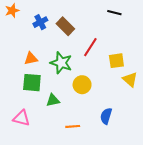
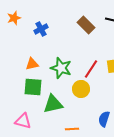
brown rectangle: (65, 26) -> (86, 25), moved
red line: (90, 47) -> (91, 69), moved
green triangle: (53, 100) -> (53, 104), size x1.5

